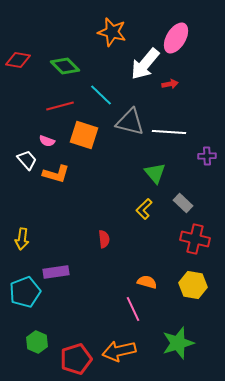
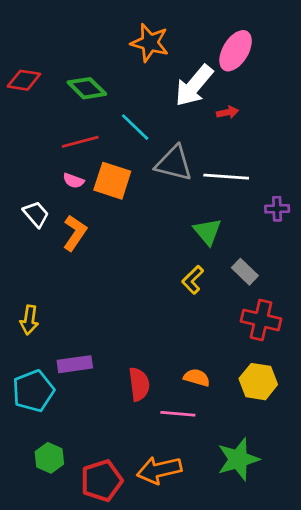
pink semicircle: (47, 141) -> (73, 181), moved
orange L-shape: (56, 174) -> (75, 233), turned -72
red semicircle: (104, 239) -> (139, 384), moved, size x1.4
pink line: (133, 309) -> (178, 414), turned -60

